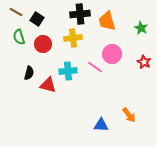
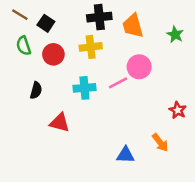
red star: (144, 62) -> (178, 110), moved
pink line: (95, 67) -> (118, 83), turned -63
red triangle: (48, 85) -> (60, 123), moved

